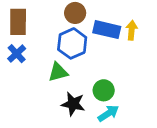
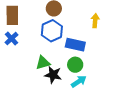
blue rectangle: (107, 30) -> (75, 45), moved
green triangle: (58, 72) -> (43, 63), moved

